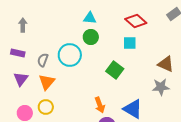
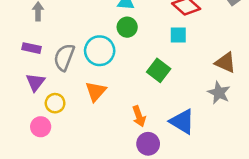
gray semicircle: (43, 60) -> (64, 57), size x1.5
orange triangle: (47, 82) -> (96, 91), moved
gray star: (161, 87) -> (219, 93), turned 30
yellow circle: (46, 107) -> (55, 103), moved

